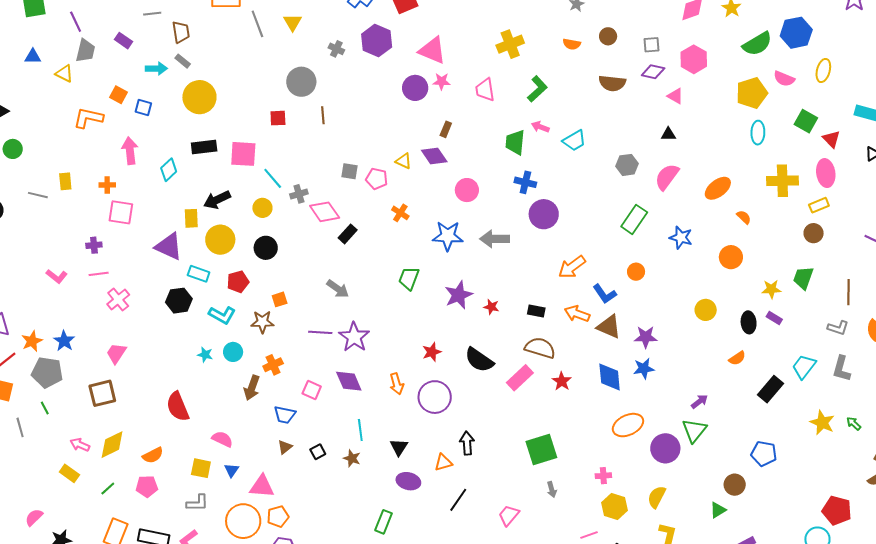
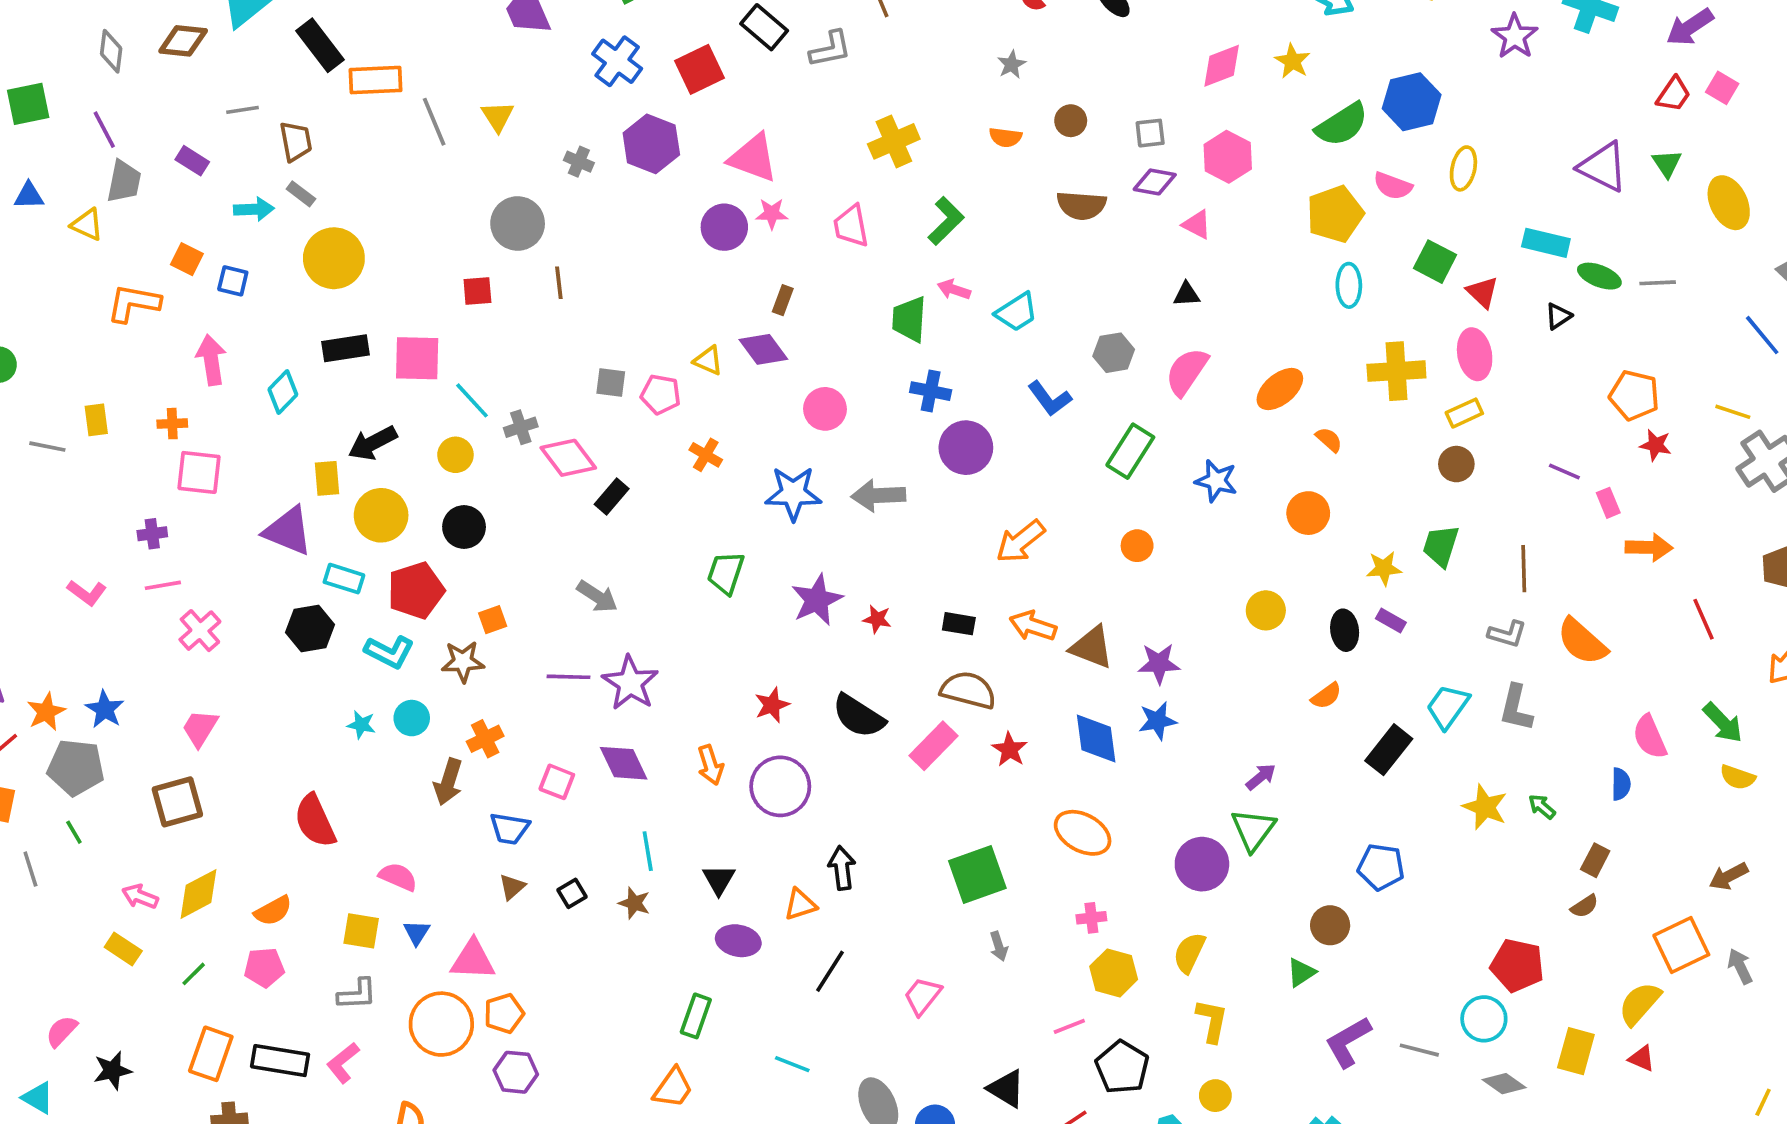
red pentagon: (238, 282) -> (416, 590), size x1.4
blue L-shape: (605, 294) -> (1050, 399), moved
orange ellipse: (628, 425) -> (1083, 833), moved, turned 56

